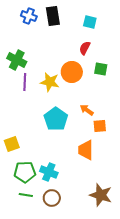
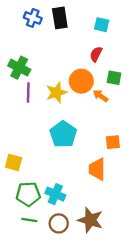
yellow star: (50, 82) -> (56, 92), turned -30
orange arrow: (87, 110) -> (100, 96), moved
yellow square: (12, 144) -> (14, 162), turned 35
brown star: (101, 195) -> (90, 220), moved

